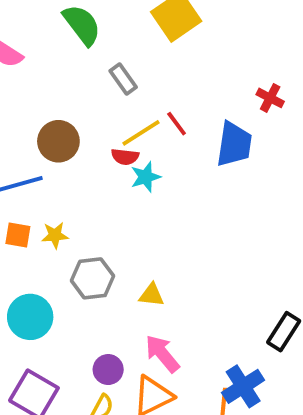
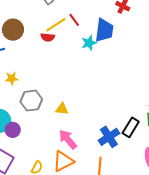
cyan star: (146, 177) -> (89, 43), moved
purple circle: (108, 370) -> (13, 130), moved
blue cross: (243, 386) -> (109, 137), moved

